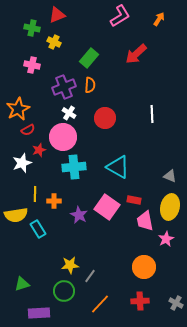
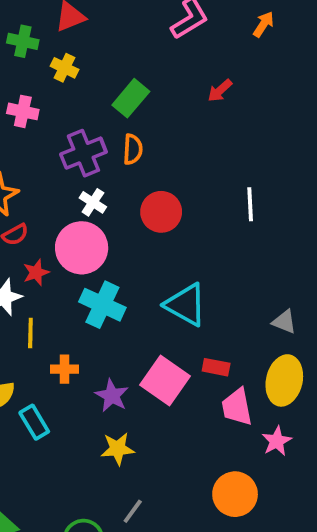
red arrow: (136, 54) -> (220, 91), size x0.6
cyan cross: (74, 167) -> (102, 305), turned 30
yellow line: (35, 194) -> (30, 333), moved
yellow star: (70, 265) -> (118, 449), moved

